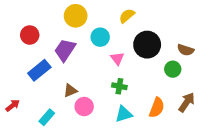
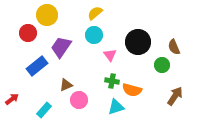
yellow circle: (76, 16) -> (47, 15), moved
yellow semicircle: (127, 16) -> (95, 13), moved
brown semicircle: (186, 50) -> (174, 47), turned 49
orange semicircle: (157, 108) -> (132, 90), moved, turned 84

